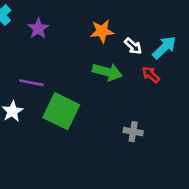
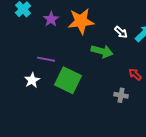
orange star: (102, 31) -> (81, 21), moved, size x1.5
red arrow: (151, 75) -> (135, 74), moved

